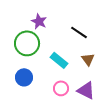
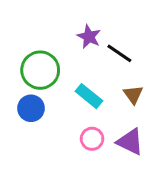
purple star: (39, 21) -> (89, 37), moved
blue circle: (24, 77) -> (31, 108), moved

